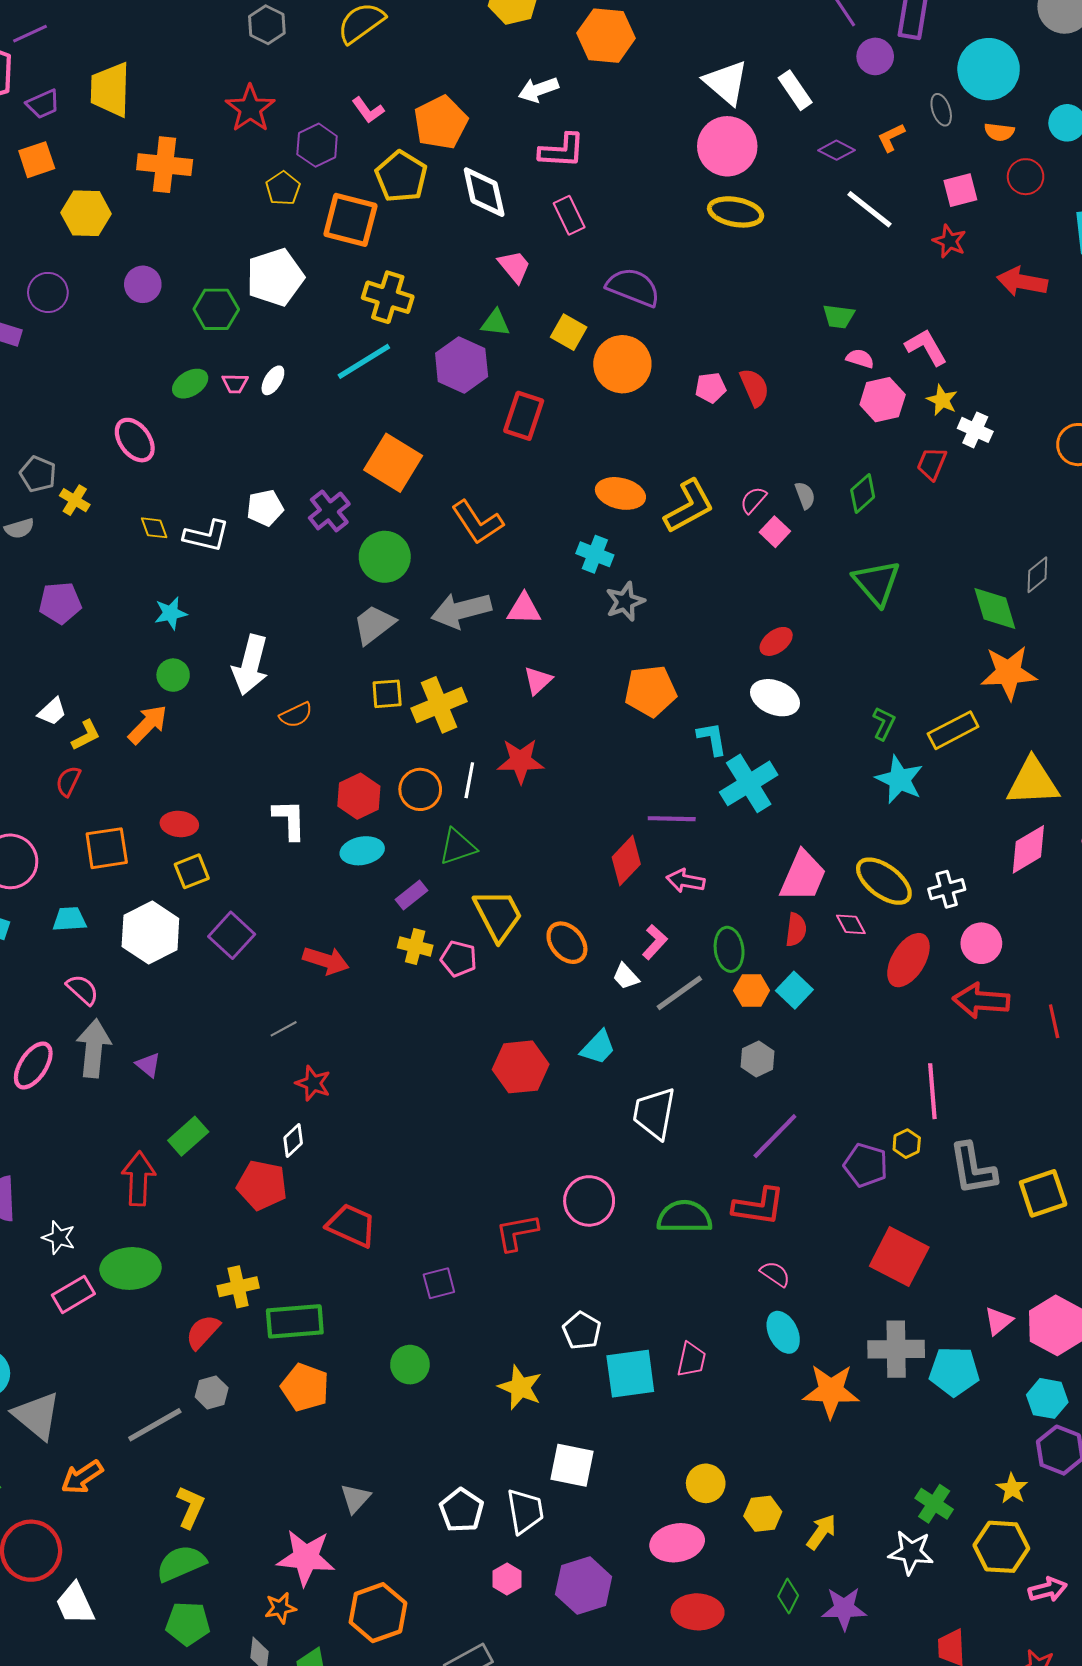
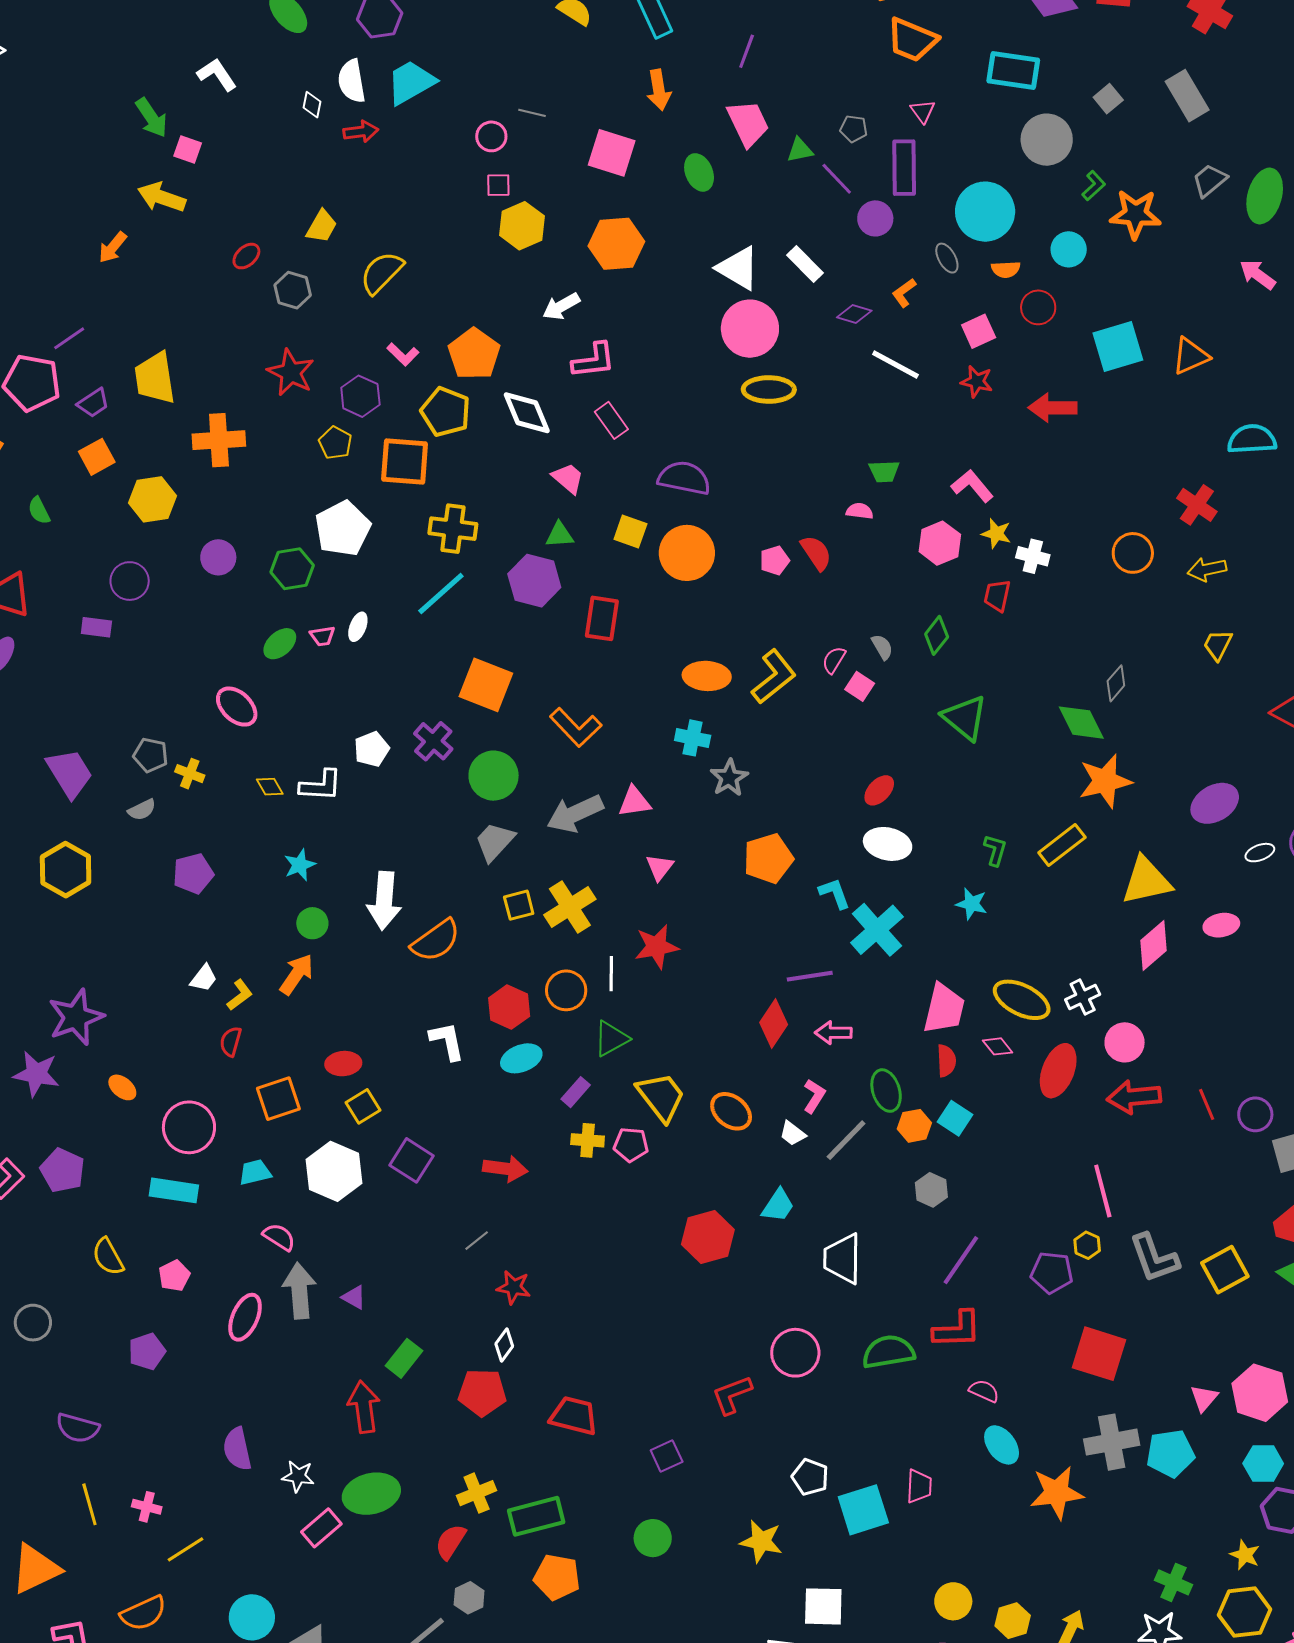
pink semicircle: (860, 359) -> (860, 511), moved
orange semicircle: (296, 715) -> (436, 940), size x1.6
cyan star: (899, 779) -> (971, 904), moved, size x0.7

